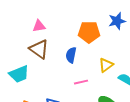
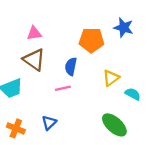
blue star: (117, 21) -> (124, 28), turned 30
pink line: (81, 82) -> (63, 88), moved

